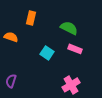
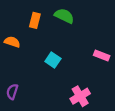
green semicircle: (69, 28) -> (64, 16), moved
pink rectangle: (75, 49) -> (102, 55), moved

